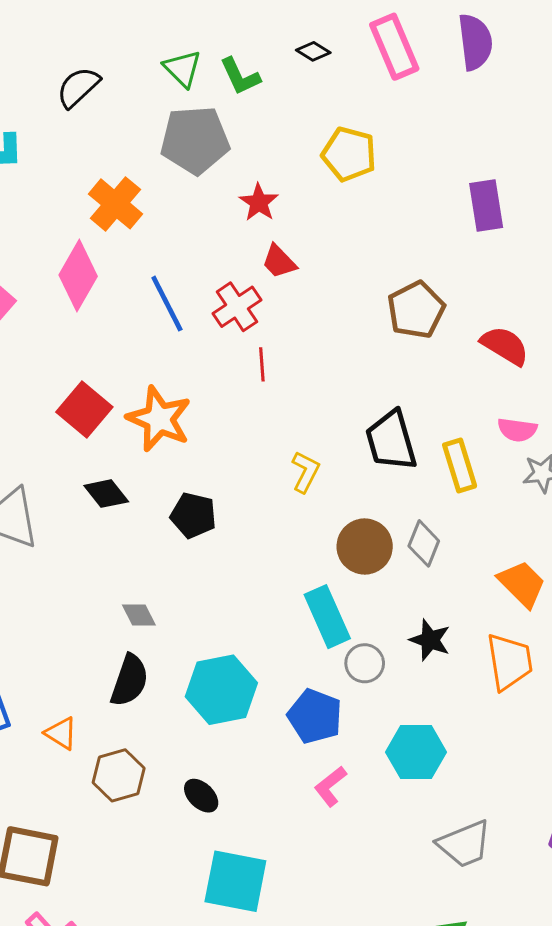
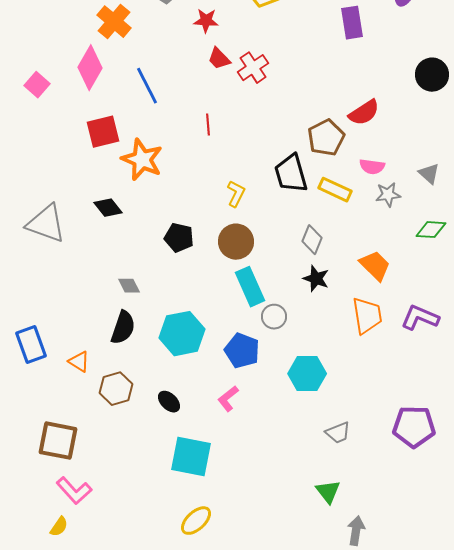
red star: (259, 202) -> (206, 21), turned -30
red cross: (237, 307) -> (253, 68), moved
brown pentagon: (416, 310) -> (326, 138), moved
red semicircle: (505, 346) -> (364, 113), turned 116
red square: (84, 409) -> (103, 132), moved, turned 36
yellow rectangle: (460, 466) -> (335, 190), turned -48
black pentagon: (193, 515) -> (179, 238), moved
brown circle: (365, 547) -> (236, 242), moved
black star: (430, 640) -> (316, 279), moved
pink L-shape: (330, 786) -> (228, 399), moved
gray trapezoid: (464, 844) -> (338, 433), size x0.7

